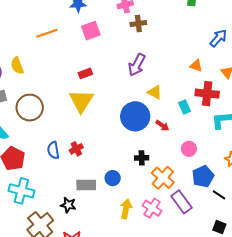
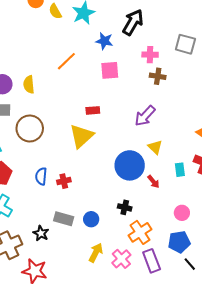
orange line: (47, 33) -> (66, 61), turned -40
pink circle: (189, 149) -> (182, 213), moved

